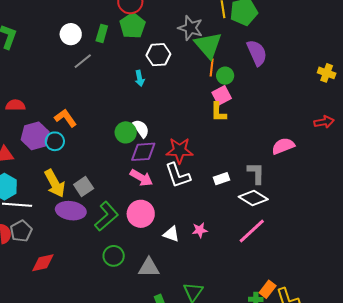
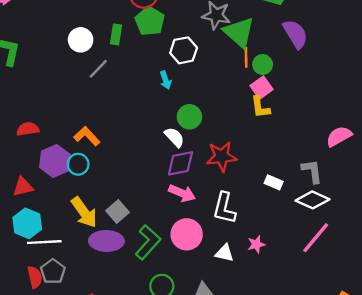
green circle: (126, 132) -> (189, 117), moved
white L-shape: (178, 175) -> (224, 208), moved, turned 40
white rectangle: (222, 179) -> (274, 182), turned 49

